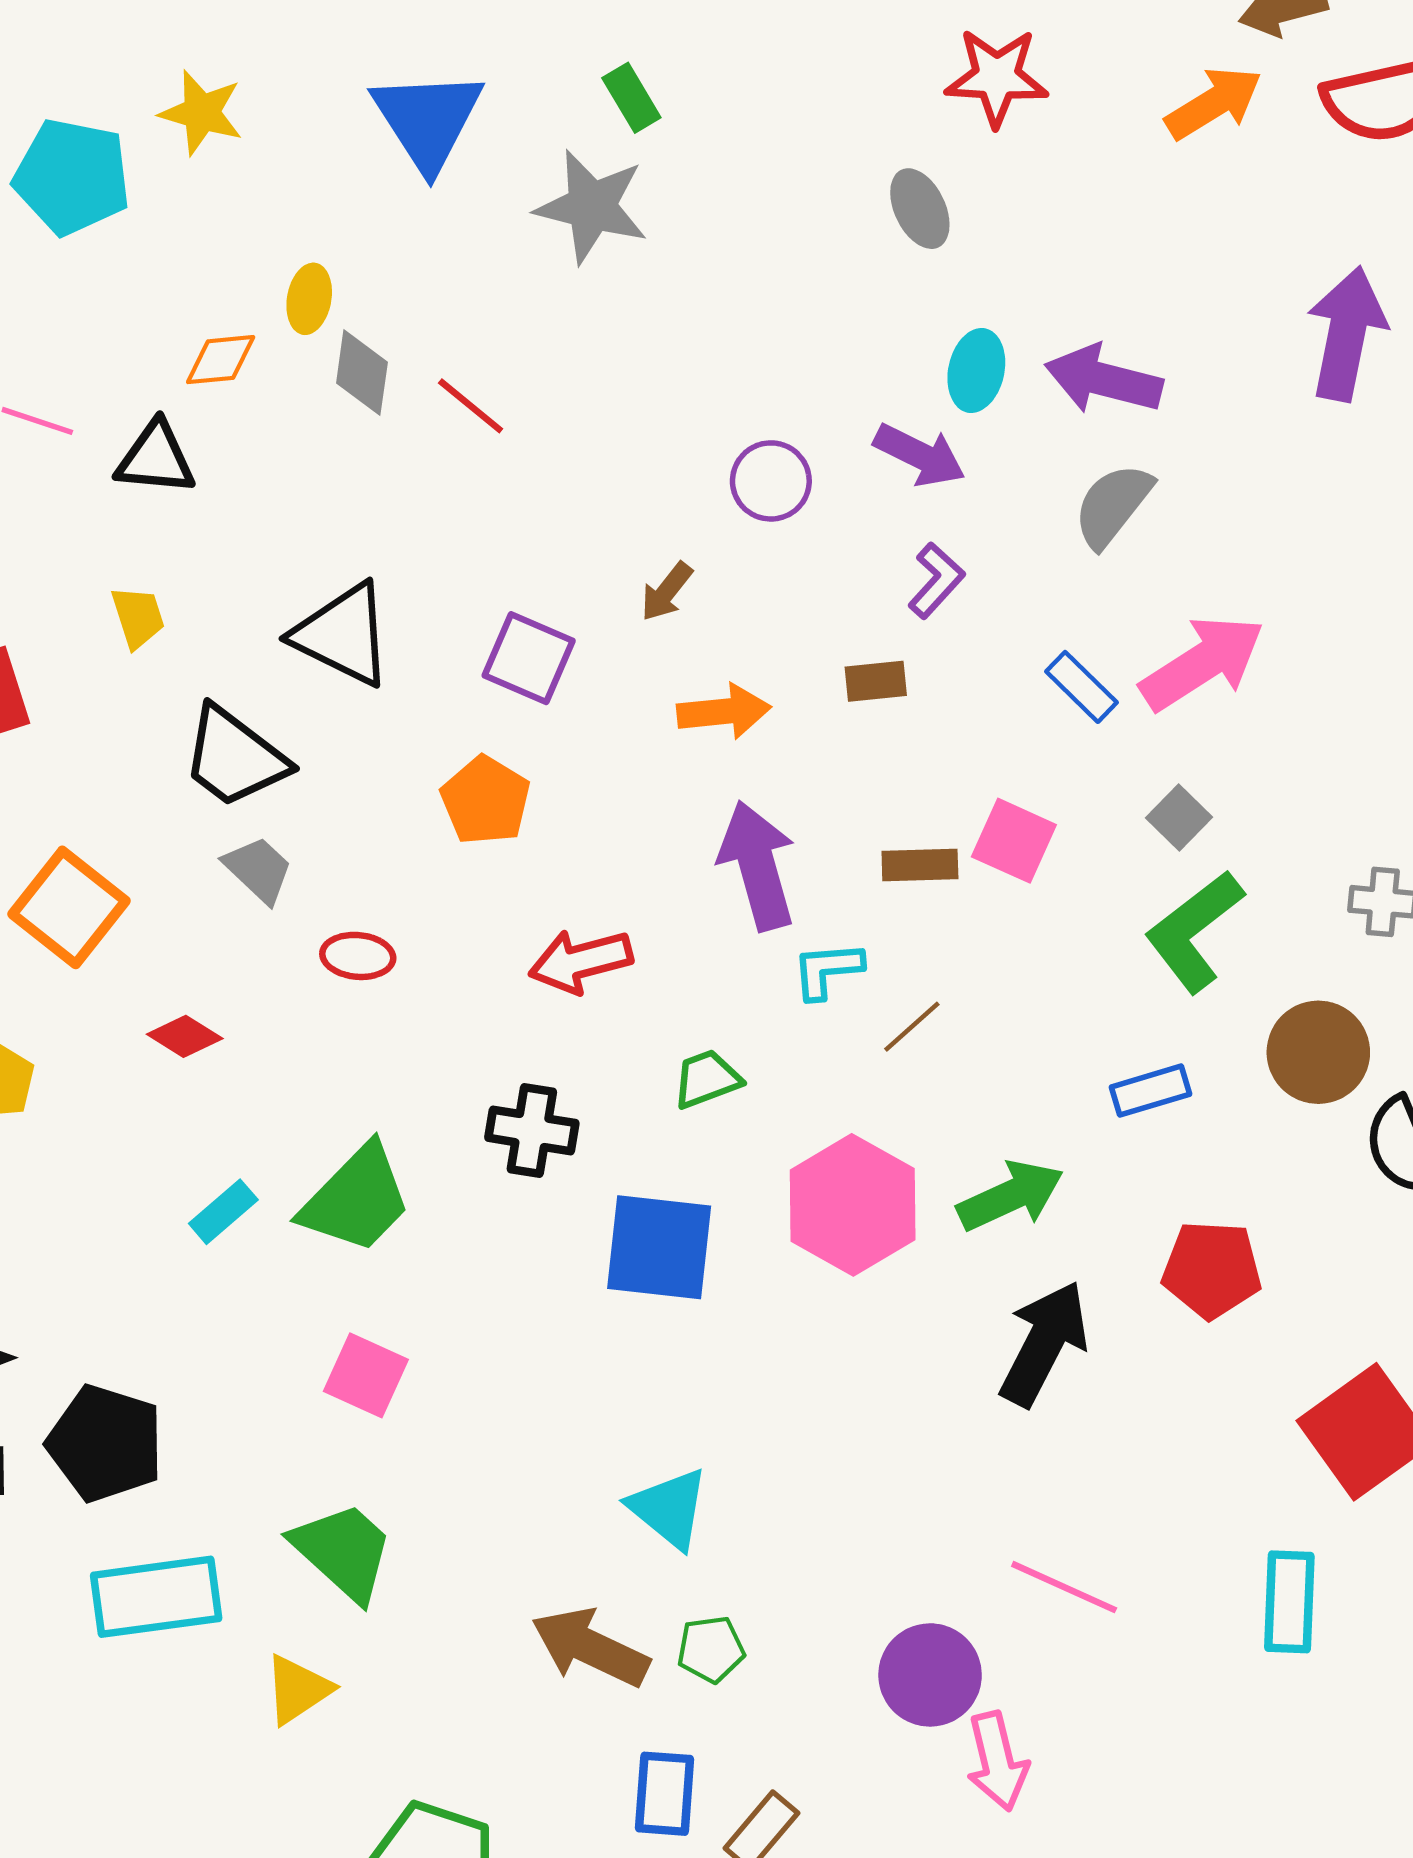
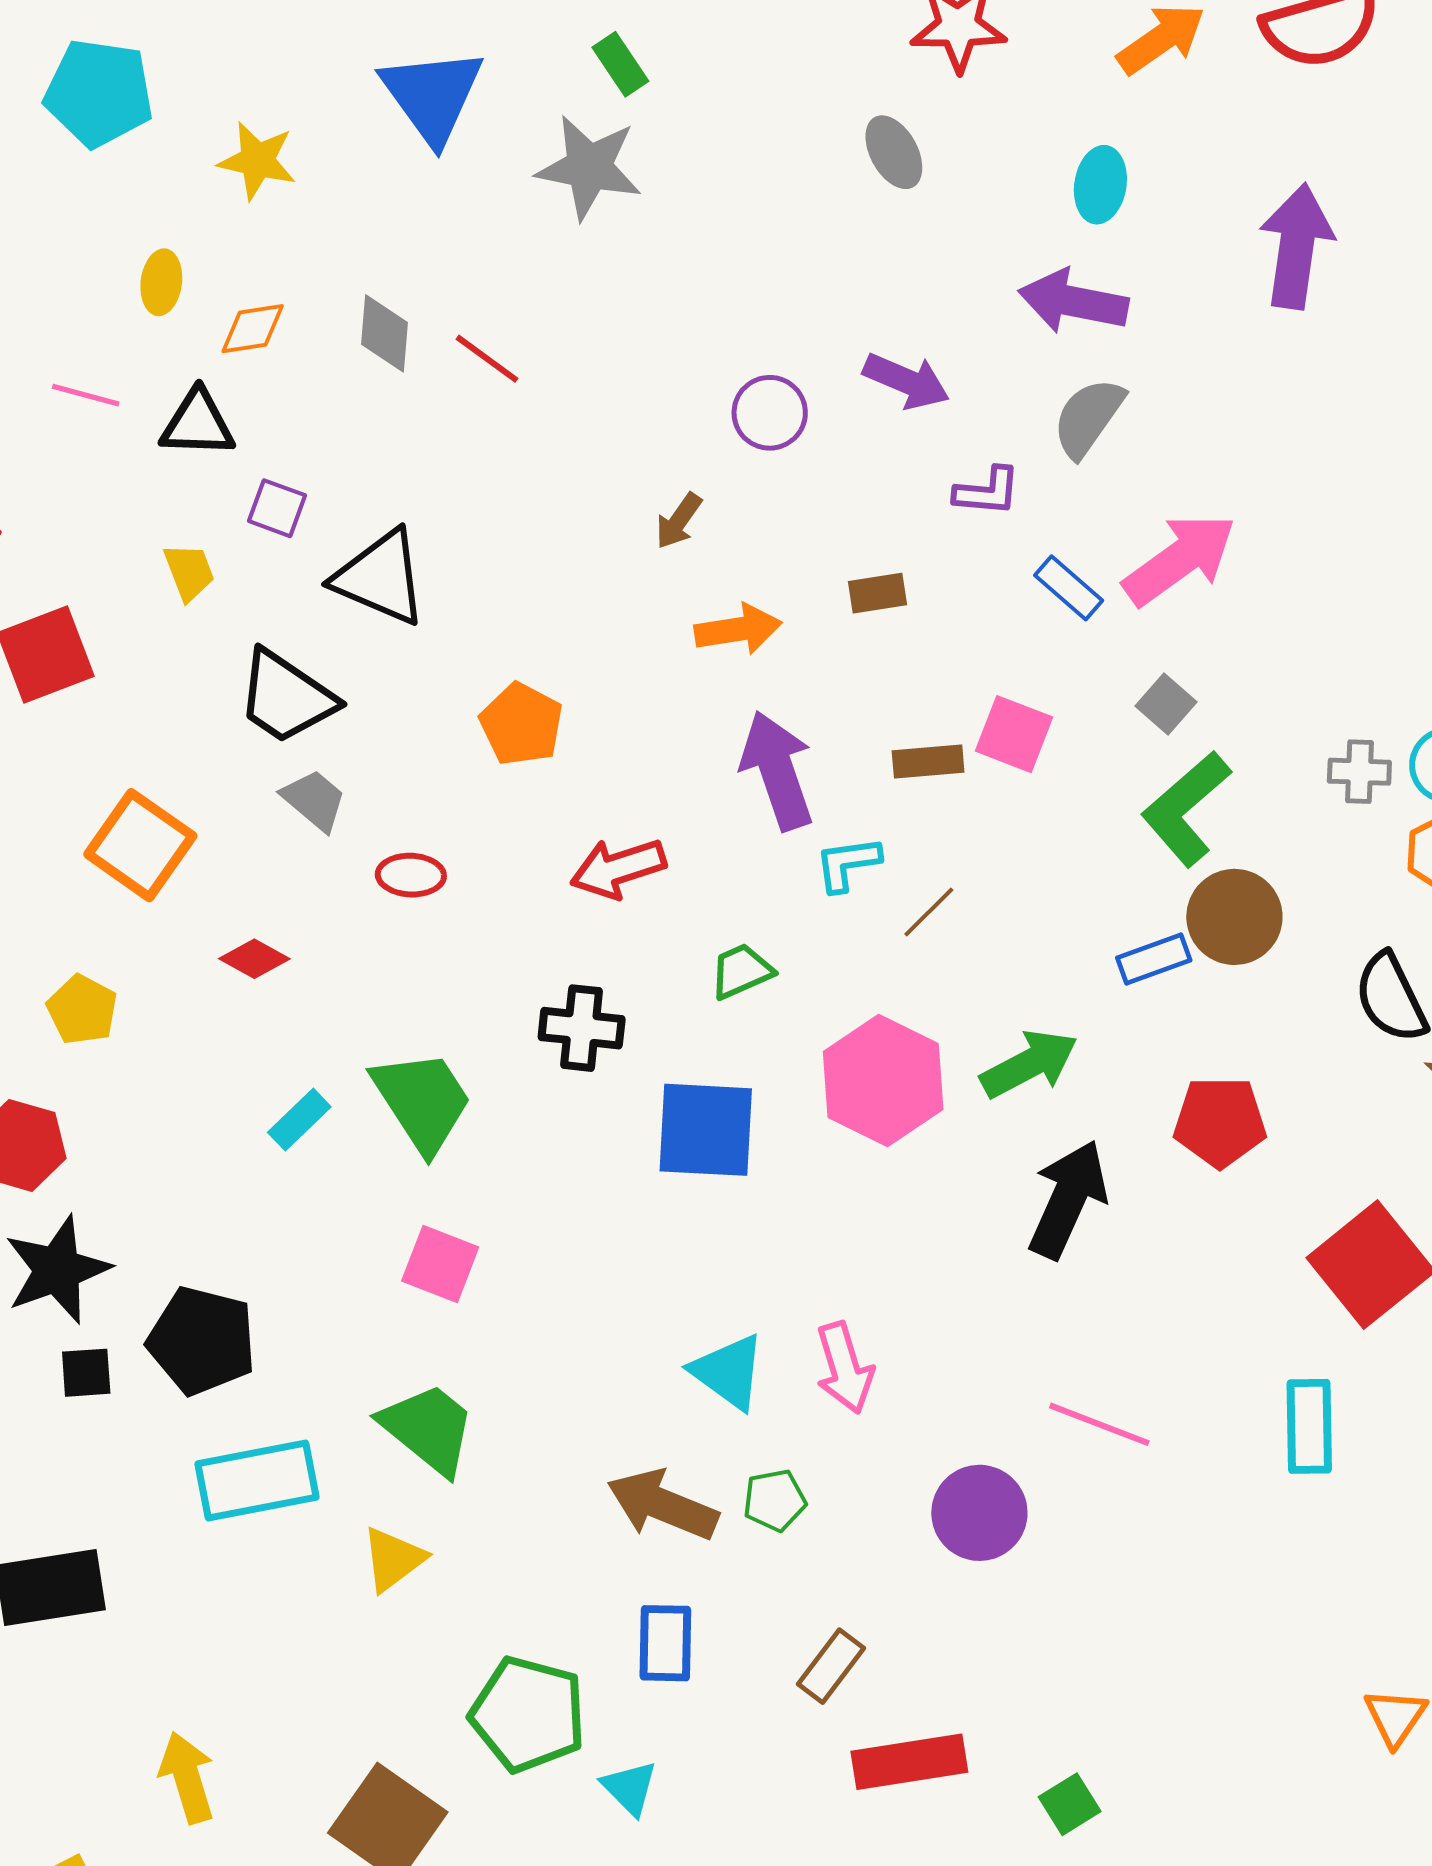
yellow star: (201, 113) -> (257, 161), moved
cyan pentagon: (72, 177) -> (99, 93), moved
yellow ellipse: (309, 299) -> (161, 282), moved
cyan ellipse: (976, 370) -> (1100, 185), moved
purple L-shape: (936, 580) -> (987, 491), moved, turned 56
purple square: (529, 658) -> (277, 508), moved, size x0.7
brown circle: (1318, 1052) -> (1234, 917), moved
green trapezoid: (356, 1199) -> (422, 1101), turned -74
pink arrow: (997, 1761) -> (845, 1368), moved
blue rectangle: (665, 1794) -> (665, 1643), moved

